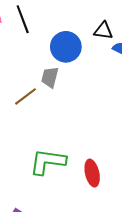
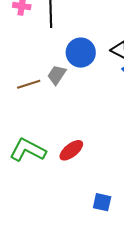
red ellipse: (92, 173) -> (71, 150), moved, turned 45

